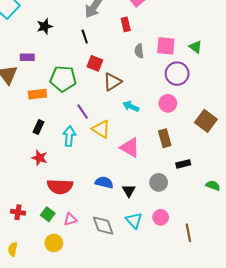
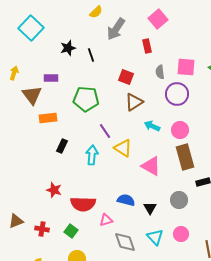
black line: (85, 37) -> (91, 55), moved
red square: (95, 63) -> (126, 77), moved
purple circle: (177, 74) -> (177, 94), moved
orange rectangle: (37, 94) -> (48, 118), moved
pink circle: (168, 103) -> (180, 130), moved
brown rectangle: (165, 138) -> (185, 157), size x1.4
red star: (39, 158) -> (54, 190), moved
pink triangle: (70, 219) -> (106, 220), moved

